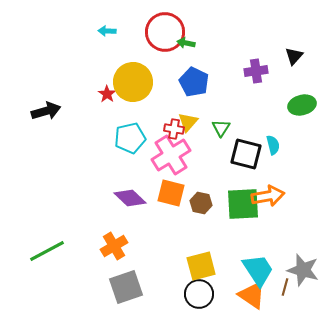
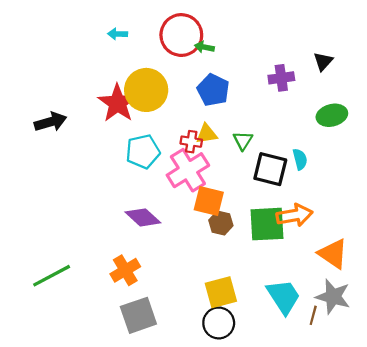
red star: (107, 94) -> (118, 103), size x2.0
yellow triangle: (188, 122) -> (207, 134), turned 40
orange square: (171, 193) -> (209, 201), moved
orange triangle: (252, 295) -> (333, 254), moved

